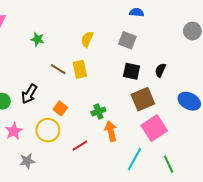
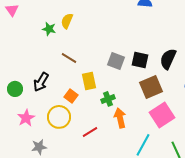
yellow semicircle: (87, 39) -> (67, 21), moved
gray square: (127, 40) -> (116, 61), moved
yellow rectangle: (80, 69) -> (89, 81), moved
black semicircle: (160, 70) -> (168, 59), size x1.5

